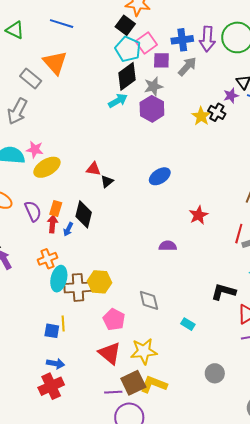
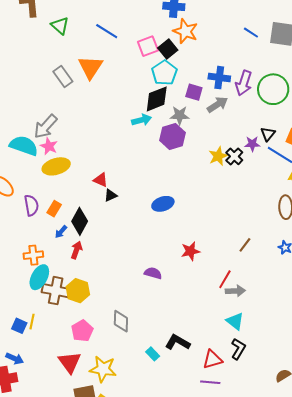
pink square: (146, 43) -> (148, 46), moved
gray arrow: (17, 111) -> (46, 127), moved
red arrow: (53, 224) -> (77, 250), moved
black L-shape: (223, 292) -> (178, 342), moved

